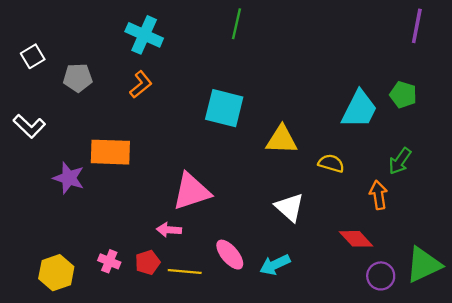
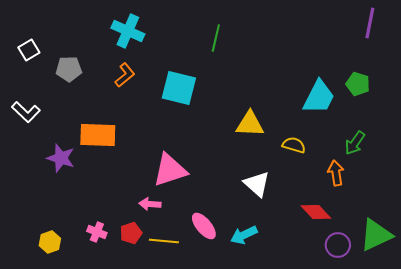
green line: (237, 24) -> (216, 38), moved
cyan square: (224, 108) -> (179, 88), moved
yellow hexagon: (56, 273) -> (50, 242), size x0.7

